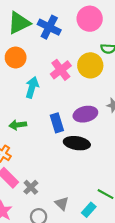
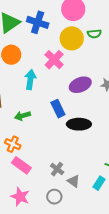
yellow circle: (90, 65) -> (72, 38), moved
purple ellipse: (85, 114) -> (80, 85), moved
gray cross: (31, 187) -> (57, 169), moved

